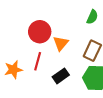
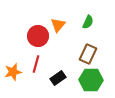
orange triangle: (61, 43) -> (58, 25), moved

